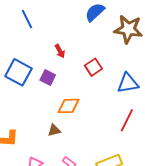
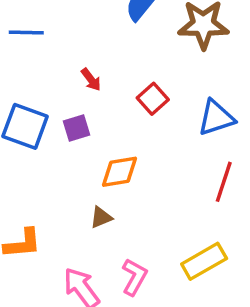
blue line: (27, 19) -> (26, 33), turned -54
purple square: (48, 77) -> (77, 128), turned -35

